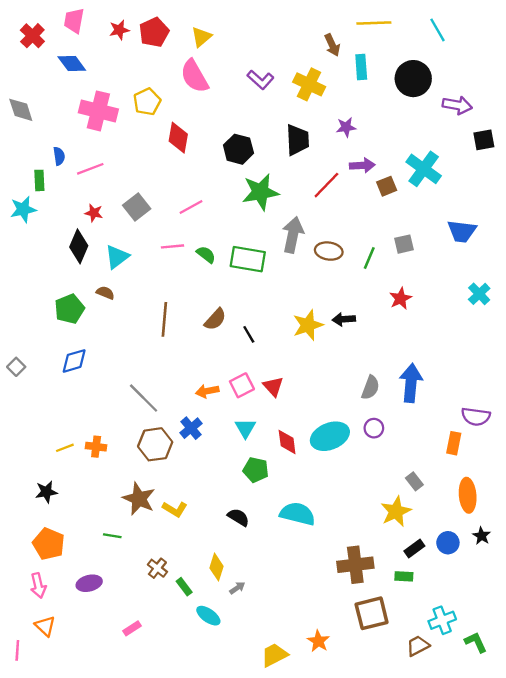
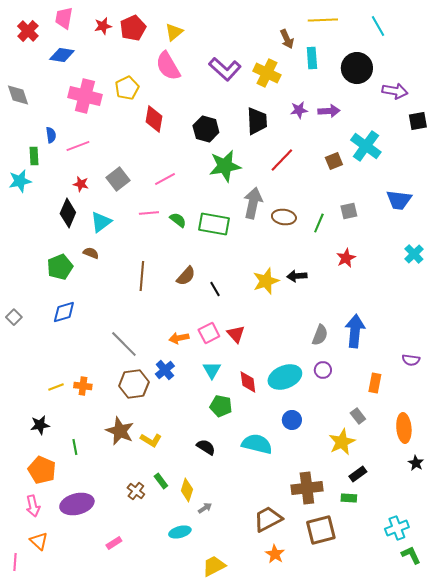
blue diamond: (72, 64) -> (62, 55), turned -45
purple L-shape: (260, 80) -> (225, 69), size x1.4
purple arrow: (362, 165) -> (329, 111), moved
purple semicircle: (476, 417) -> (411, 360), size x0.7
orange rectangle: (454, 443) -> (375, 383), moved
green line: (112, 536) -> (75, 447), moved, turned 70
blue circle: (448, 543) -> (292, 420), moved
purple ellipse: (89, 583) -> (77, 504), size x1.5
green rectangle: (184, 587) -> (161, 481), moved
cyan ellipse: (208, 616) -> (180, 532), turned -50
cyan cross: (442, 620) -> (397, 528), moved
brown trapezoid: (418, 646) -> (268, 519), moved, size x1.4
yellow trapezoid: (274, 655) -> (214, 566), moved

